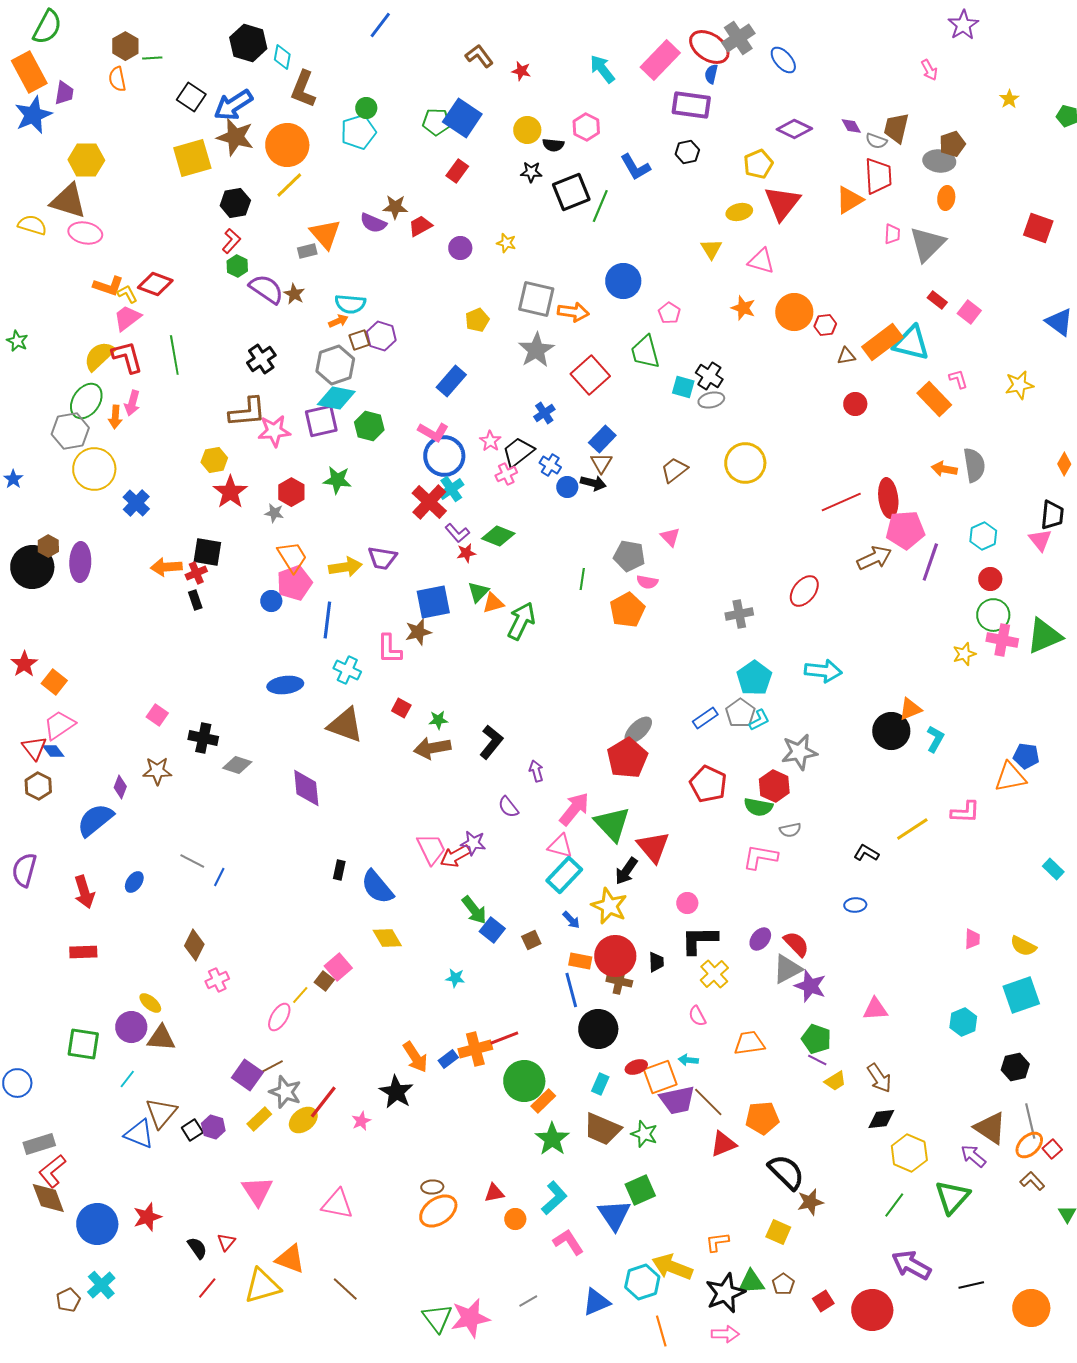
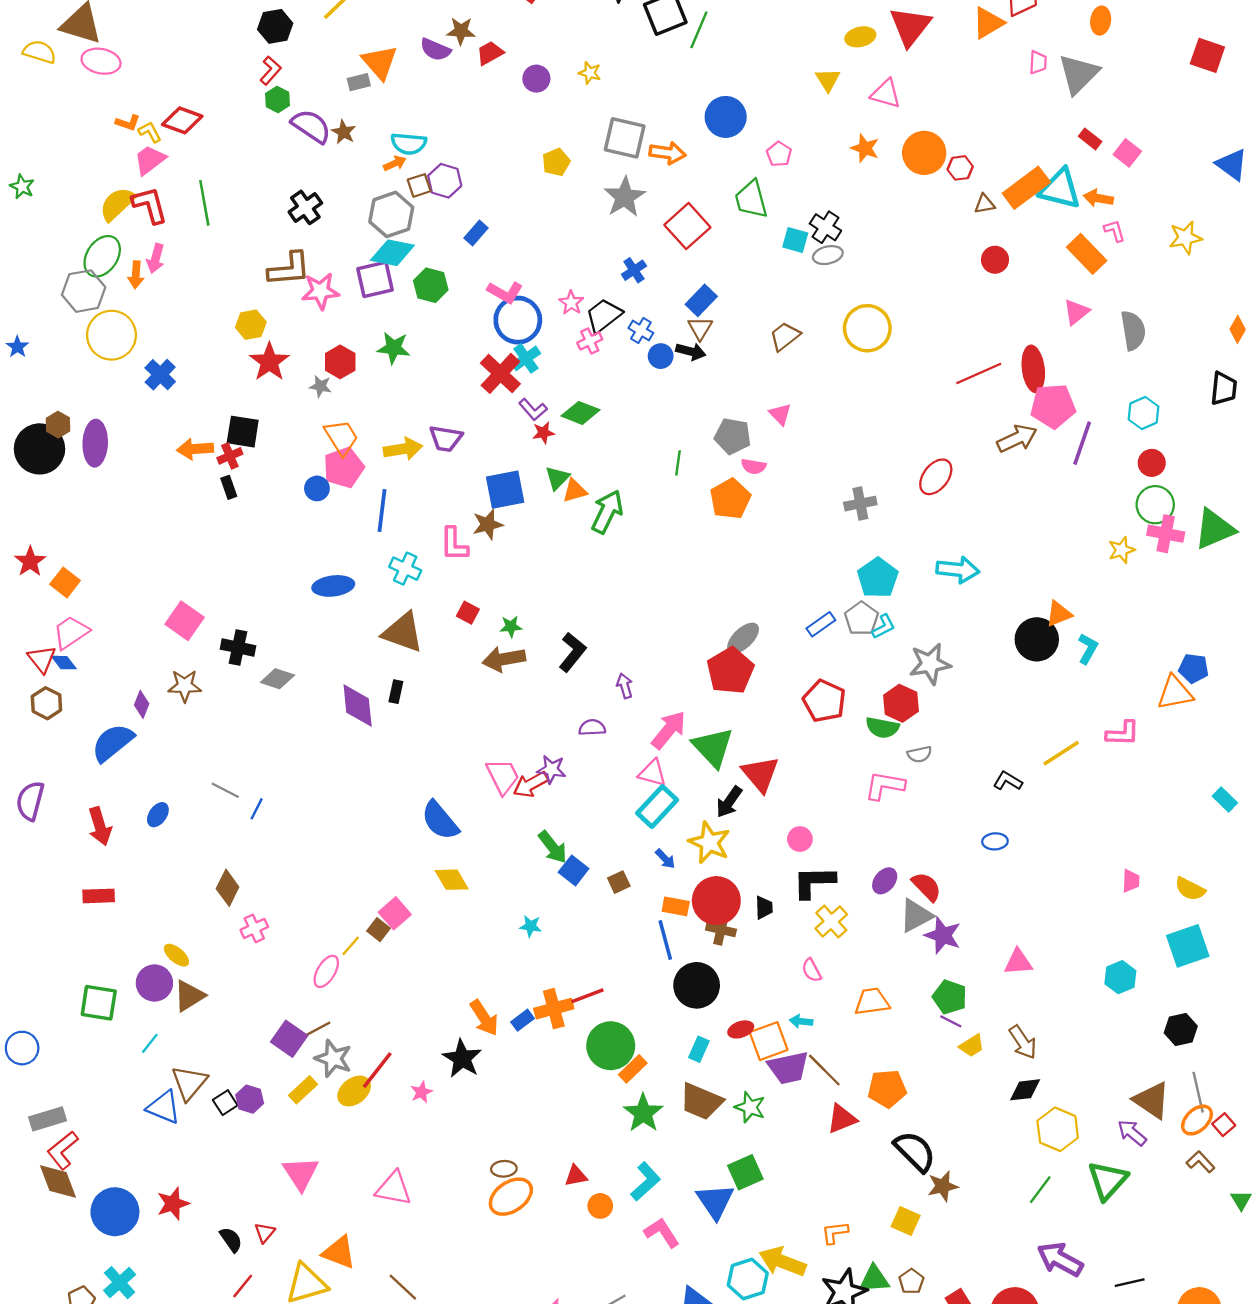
orange L-shape: (108, 286) -> (128, 123), size x0.7
blue rectangle: (451, 381) -> (476, 233), moved, size x0.7
orange arrow: (944, 469) -> (1098, 198), moved
pink triangle: (1040, 540) -> (1076, 312), moved, turned 30
pink square: (157, 715) -> (185, 621), size x1.5
purple semicircle: (508, 807) -> (592, 728), turned 125
black rectangle: (339, 870) -> (396, 692), moved
brown triangle: (161, 1038) -> (189, 996), turned -36

